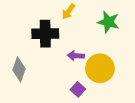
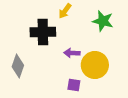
purple square: (78, 89) -> (74, 85), turned -32

